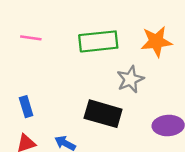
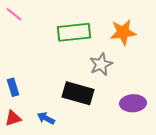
pink line: (31, 38) -> (14, 14), moved, turned 30

